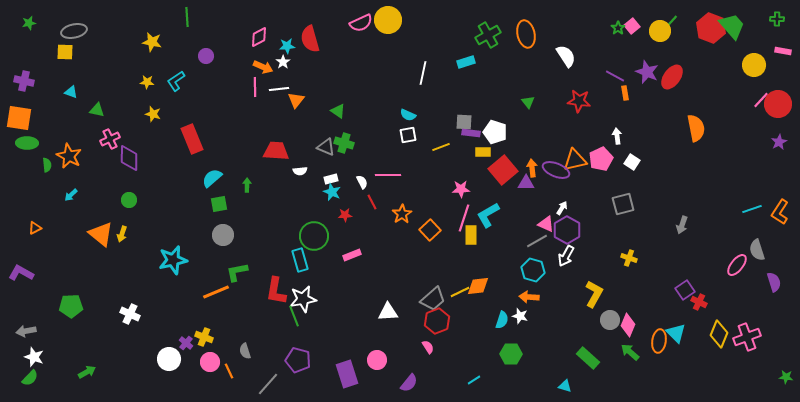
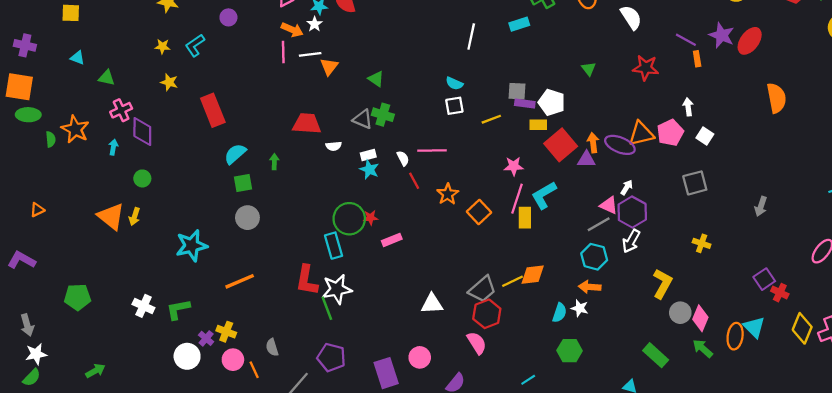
cyan arrow: (71, 195) -> (113, 147), moved, turned 144
red star: (345, 215) -> (370, 218), moved
green L-shape: (237, 272) -> (178, 309), moved
gray arrow: (26, 331) -> (27, 325), turned -96
pink semicircle: (428, 347) -> (477, 343), size x1.5
white star: (34, 357) -> (36, 354), turned -30

